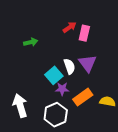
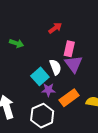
pink rectangle: (84, 33) -> (69, 49), moved
green arrow: (31, 42) -> (16, 43), turned 32

